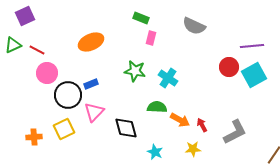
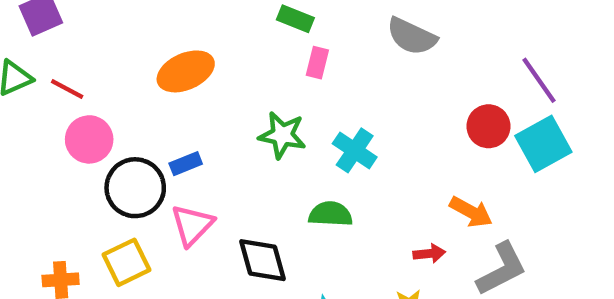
purple line: (252, 46) -> (539, 80), turned 60
orange arrow: (180, 120) -> (471, 212), moved
red arrow: (202, 125) -> (429, 254), turned 112

